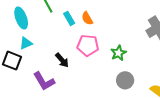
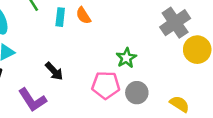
cyan rectangle: (69, 18) -> (60, 17), turned 40
pink pentagon: (88, 45) -> (106, 85), moved

